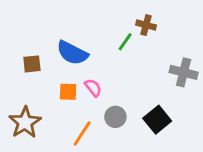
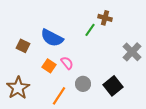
brown square: (32, 64) -> (23, 46), turned 32
gray cross: (184, 72) -> (132, 52), turned 30
orange square: (68, 92) -> (49, 66), turned 32

